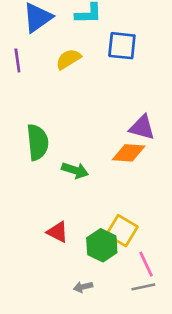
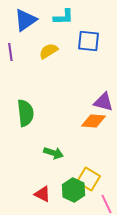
green arrow: (75, 170) -> (53, 153), moved
red triangle: (58, 232) -> (42, 194), moved

